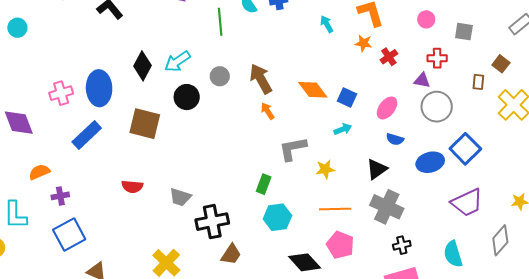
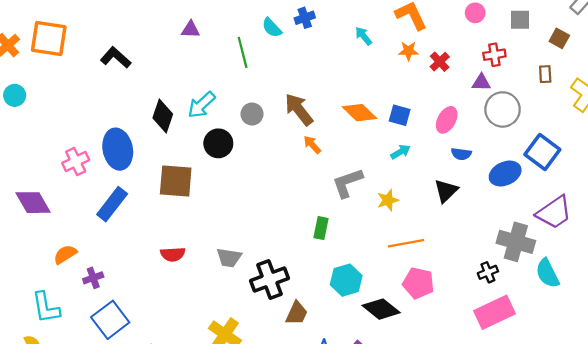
brown square: (501, 64) -> (559, 38), moved
gray cross: (387, 207) -> (516, 242), moved
cyan hexagon: (277, 217) -> (346, 280), moved

